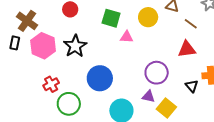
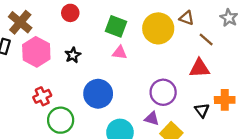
yellow circle: (148, 17) -> (158, 28), size x1.4
pink triangle: (127, 37) -> (120, 53), moved
black star: (75, 46) -> (73, 55), size x0.6

